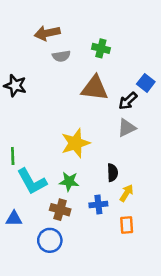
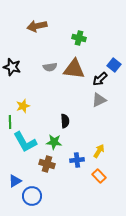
gray semicircle: (61, 56) -> (50, 67), moved
yellow star: (75, 143) -> (23, 106), moved, size x0.6
black semicircle: (112, 173) -> (65, 121), moved
blue triangle: (14, 219) -> (15, 181), moved, turned -32
orange rectangle: (127, 225) -> (99, 176), turned -40
blue circle: (50, 240) -> (32, 196), moved

